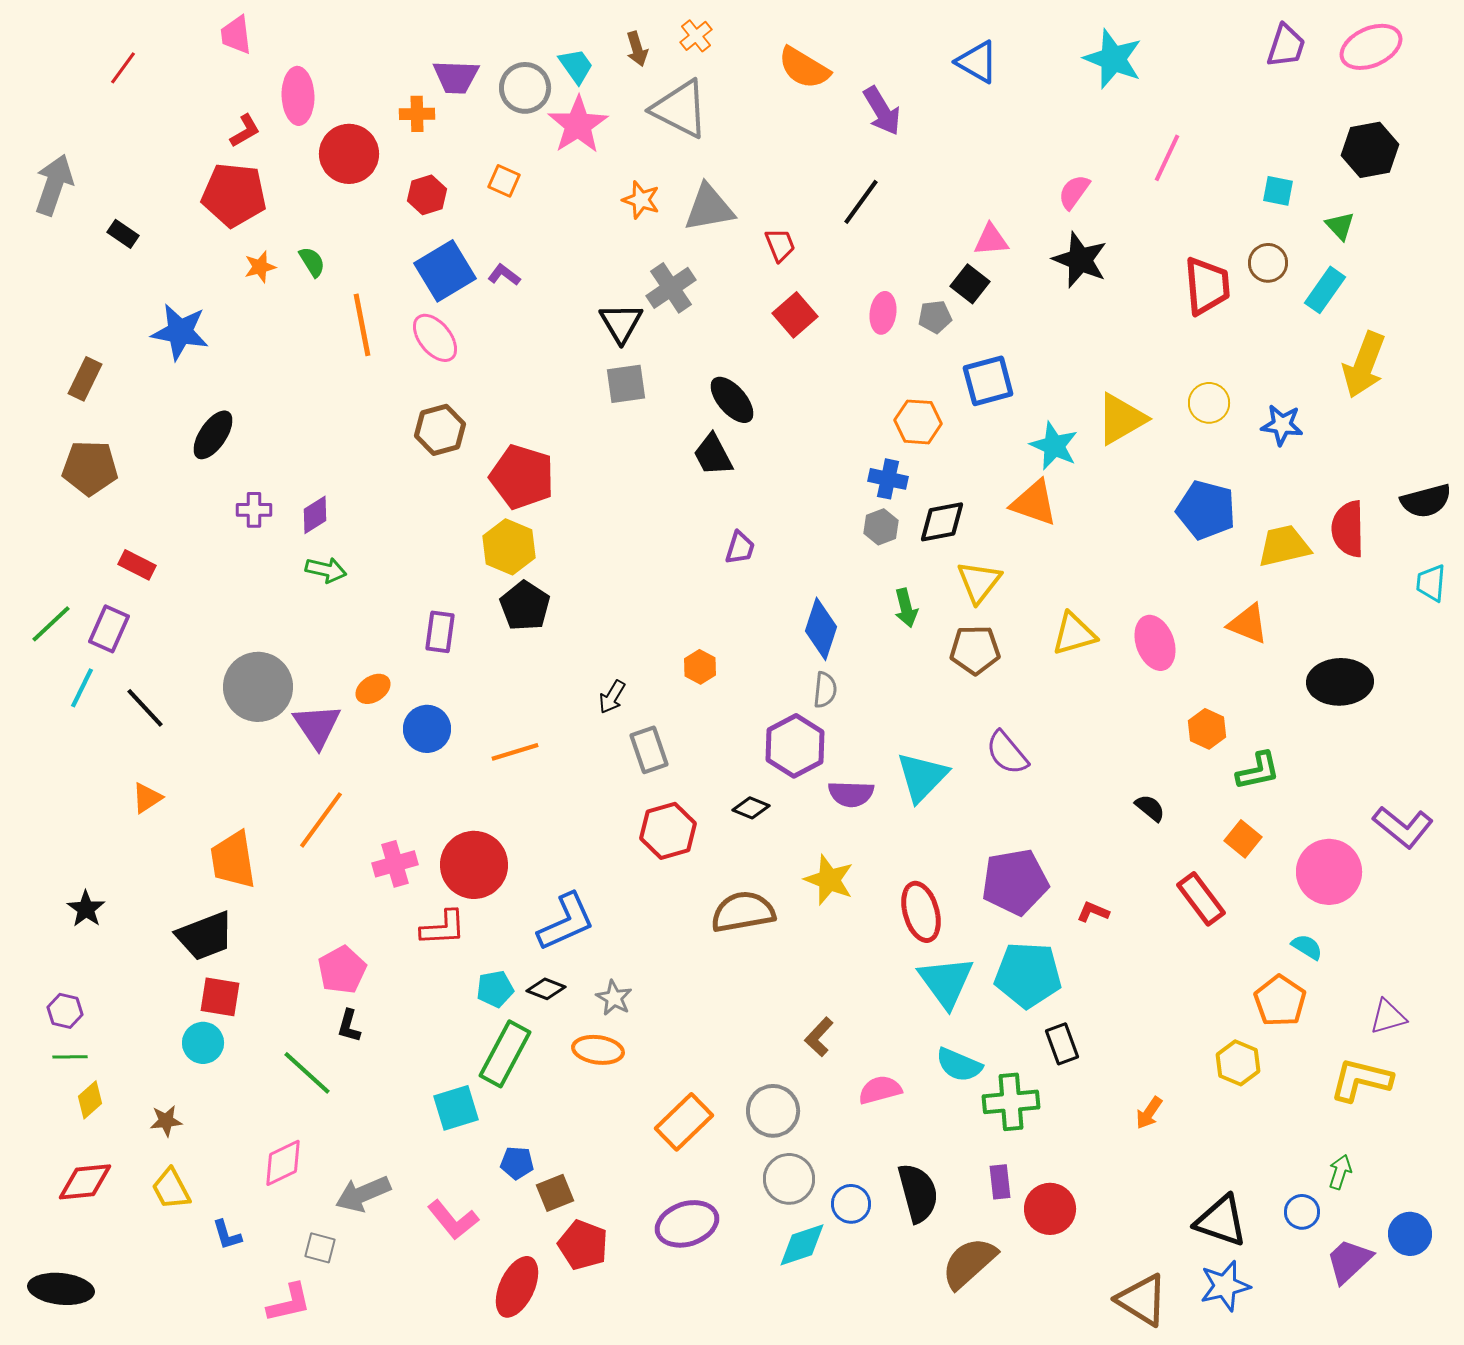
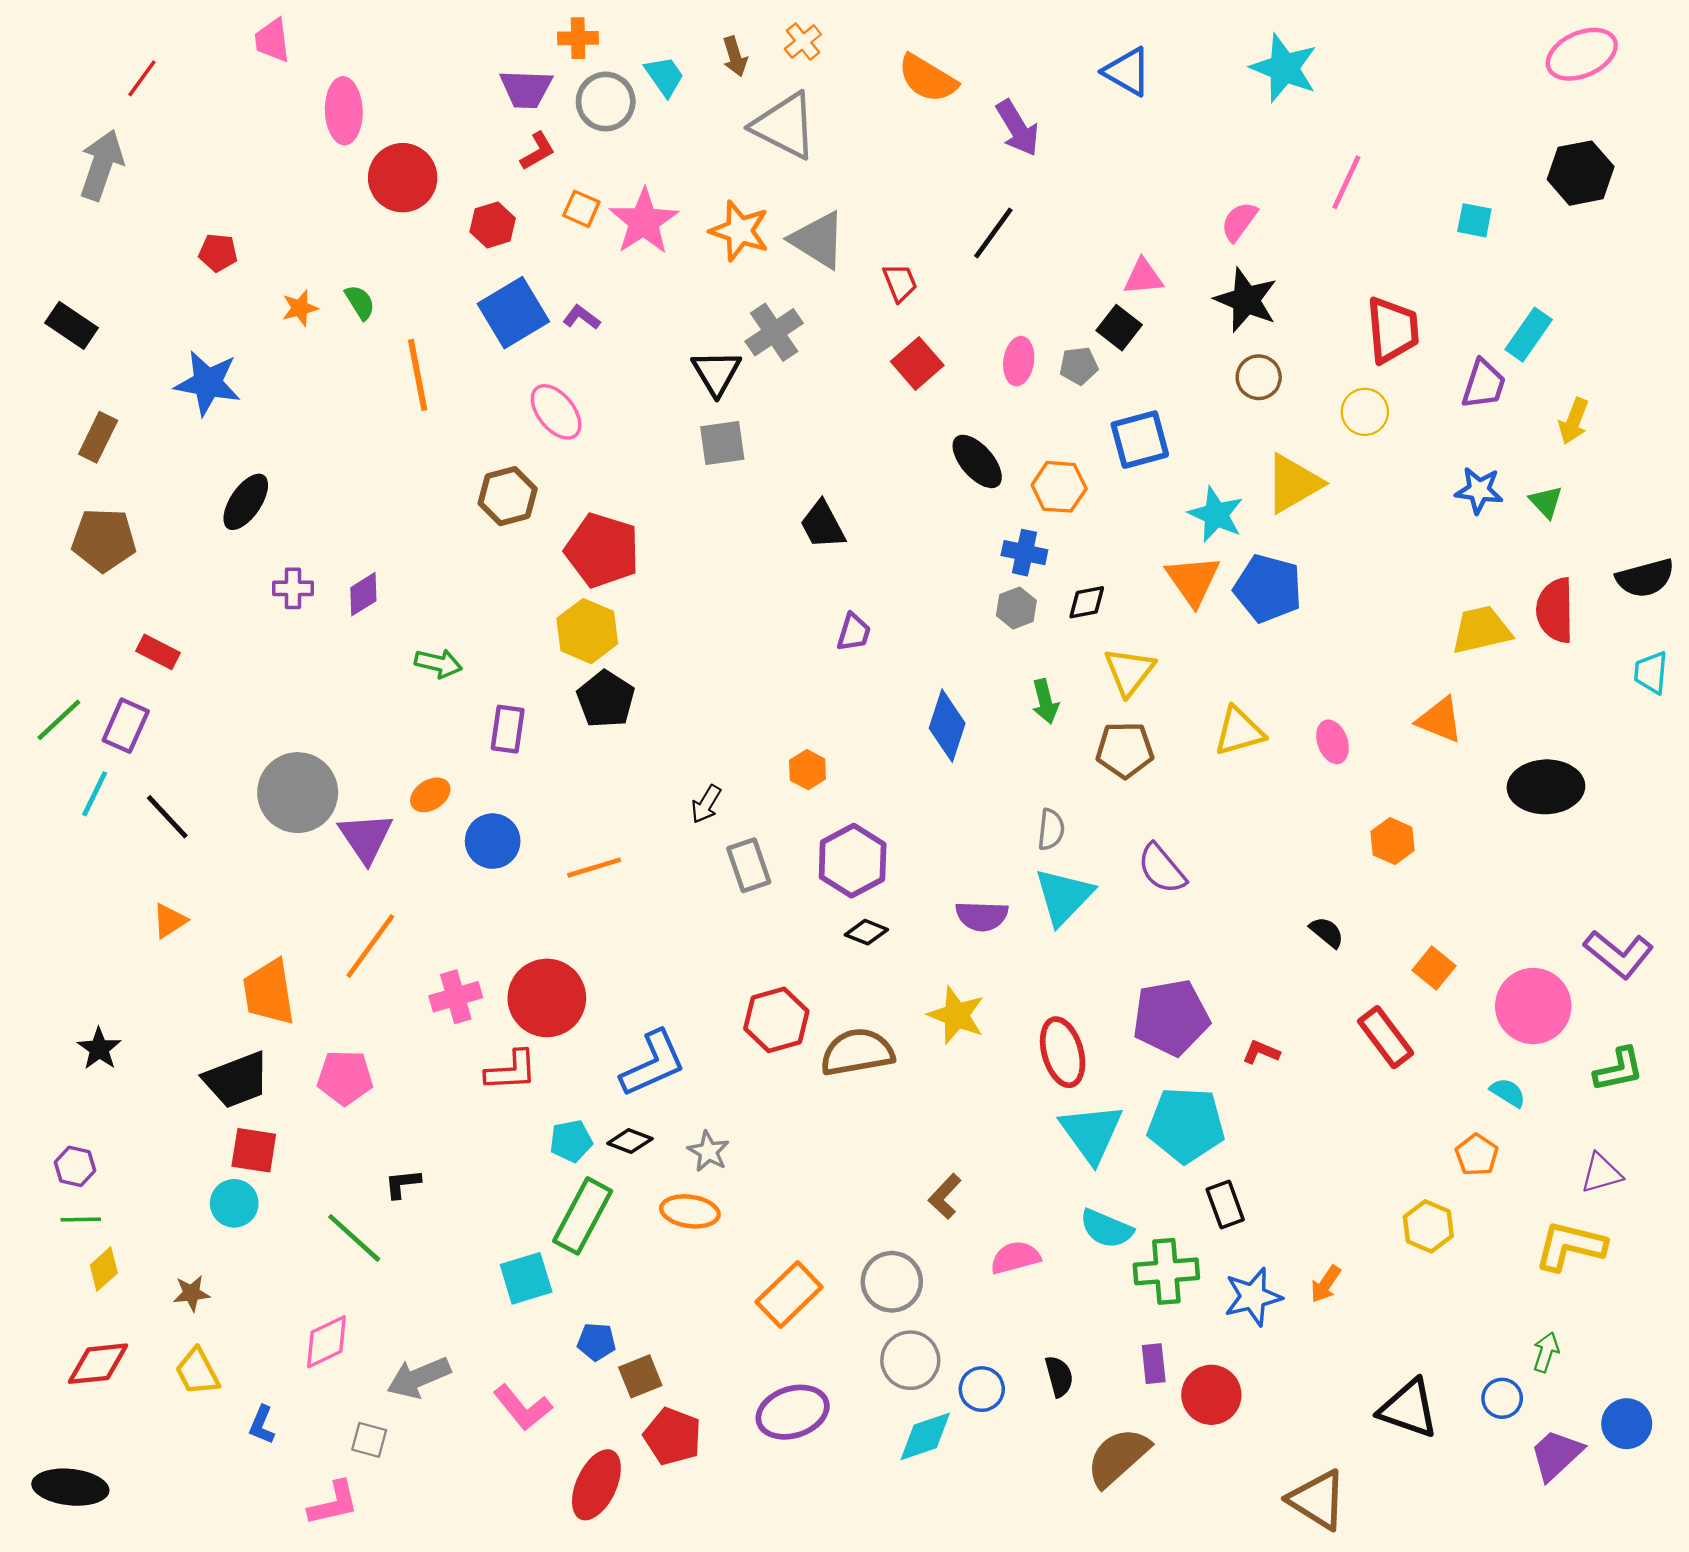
purple trapezoid: (1286, 46) -> (1484, 384), moved
orange cross: (417, 114) -> (578, 38), moved
pink star: (578, 125) -> (644, 222), moved
red L-shape: (245, 131) -> (538, 151), moved
gray arrow: (54, 185) -> (102, 165), moved
red pentagon: (234, 195) -> (218, 253), moved, size x0.5
orange star: (641, 200) -> (740, 231), size x1.4
gray triangle: (709, 208) -> (818, 240), turned 42
green triangle: (1340, 226) -> (1546, 502), moved
black rectangle: (123, 234) -> (72, 325), moved, size x1.4
brown circle: (1268, 263) -> (1259, 377), moved
pink ellipse: (435, 338) -> (556, 412), moved
yellow arrow: (1364, 365) -> (1574, 421), size x0.6
black ellipse: (732, 400) -> (977, 461), moved
yellow circle: (1209, 403) -> (1365, 412), moved
orange triangle: (1034, 503) -> (1193, 580), turned 36
blue pentagon: (1206, 510) -> (1268, 588), moved
black diamond: (942, 522) -> (1087, 602), size x0.7
green arrow: (326, 570) -> (438, 663), moved
pink ellipse: (1155, 643) -> (1333, 742), size x0.7
gray semicircle: (825, 690) -> (1051, 830), moved
purple hexagon: (795, 746) -> (853, 861), moved
green L-shape: (1258, 771) -> (1619, 1069), moved
red hexagon: (668, 831) -> (776, 1020), moved
pink pentagon: (342, 970) -> (345, 1078), moved, turned 30
orange pentagon: (1280, 1001) -> (1477, 1155), size x0.7
black L-shape: (349, 1026) -> (403, 1184), turned 68
black semicircle: (918, 1193) -> (1059, 1376), size x0.6
blue L-shape: (227, 1235) -> (262, 1425), turned 40
blue star: (1225, 1286) -> (1253, 1297), moved

